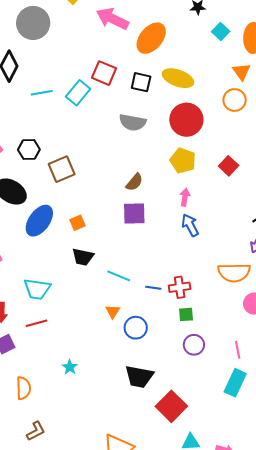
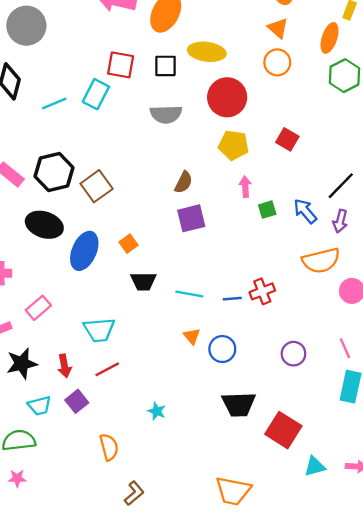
black hexagon: (29, 150) -> (54, 172), size x1.5
blue arrow: (190, 225) -> (305, 211), moved
green square: (186, 314) -> (267, 210), moved

